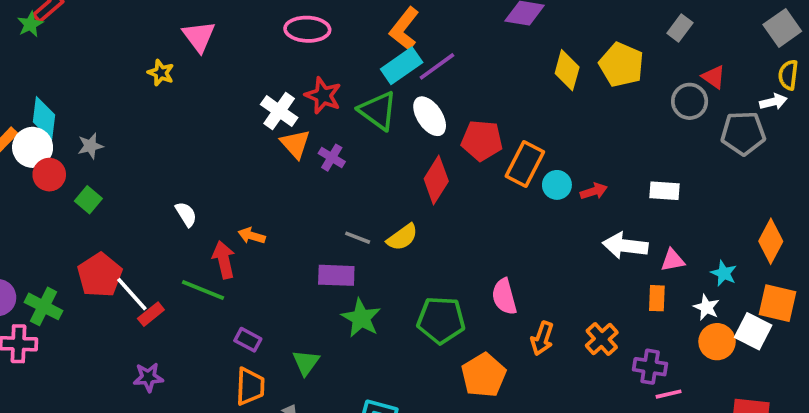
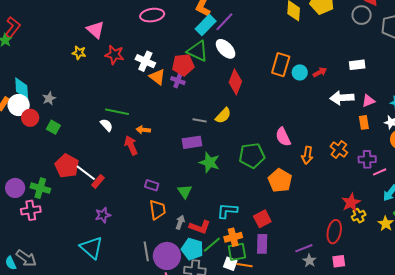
red star: (323, 96) -> (114, 55), moved
red pentagon: (482, 140) -> (183, 65), moved
green line: (203, 290) -> (117, 112), moved

